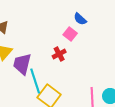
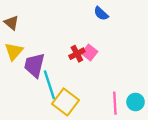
pink square: (70, 34) -> (90, 53), moved

